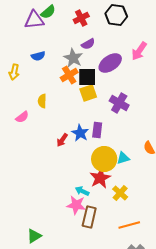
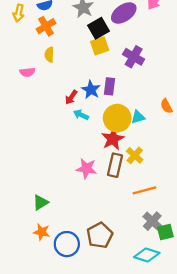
yellow arrow: (14, 72) -> (19, 13), moved
orange cross: (69, 75) -> (46, 26), moved
black square: (87, 77) -> (99, 28), turned -30
pink semicircle: (22, 117) -> (27, 72), turned 32
cyan arrow: (82, 191) -> (81, 115), moved
brown rectangle: (89, 217) -> (115, 165), moved

